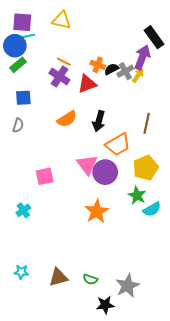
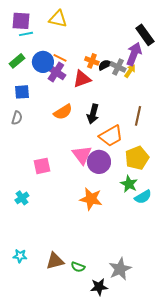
blue circle: (15, 46) -> (43, 62), moved
gray cross: (125, 71) -> (118, 67), turned -35
orange star: (97, 211) -> (91, 199), turned -30
green semicircle: (90, 279) -> (78, 267), moved

